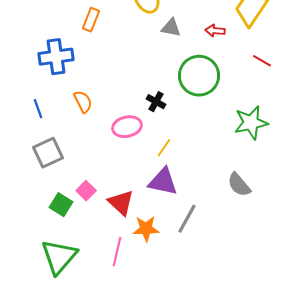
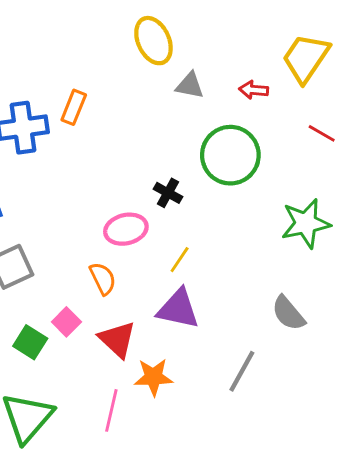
orange rectangle: (91, 20) -> (74, 107), moved
orange semicircle: (83, 102) -> (103, 278), moved
gray line: (187, 219) -> (242, 371), moved

